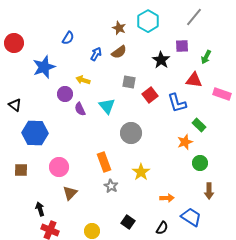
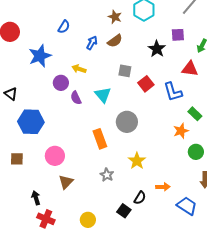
orange rectangle: (104, 162) -> (100, 139), moved
black semicircle: (162, 228) -> (140, 198), moved

